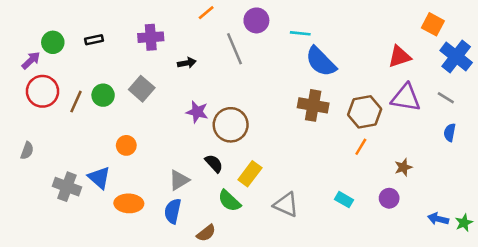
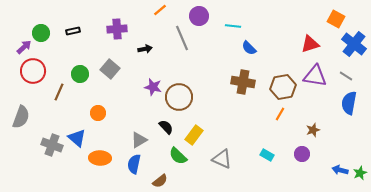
blue semicircle: (321, 62) -> (249, 48), size x0.6
brown line: (76, 102) -> (59, 92), moved
blue semicircle: (450, 133) -> (349, 103), size x1.6
gray semicircle: (27, 151) -> (21, 117), size x1.6

